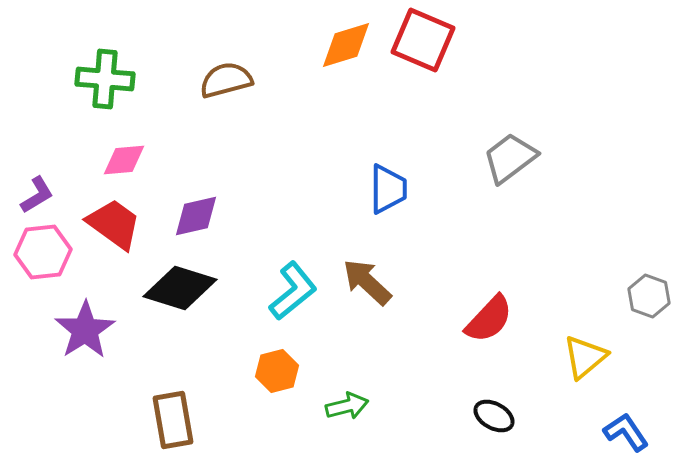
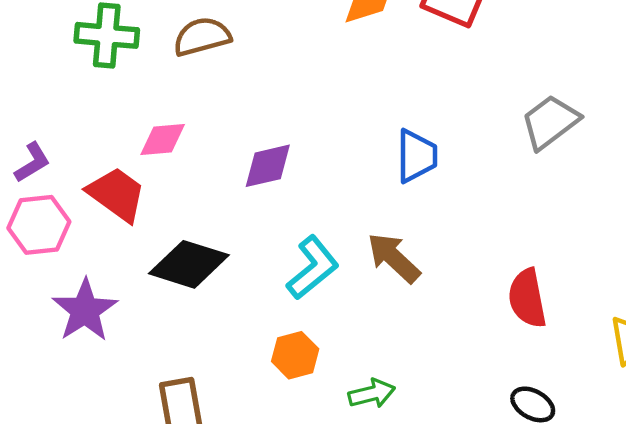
brown semicircle: (226, 80) -> (202, 37), moved
pink diamond: (124, 160) -> (163, 139), moved
purple diamond: (196, 216) -> (268, 166), moved
red semicircle: (489, 319) -> (527, 298), turned 126

